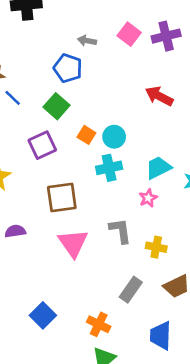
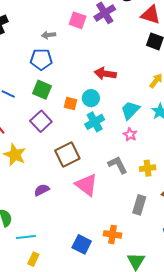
red arrow: (159, 96) -> (105, 74), moved
orange cross: (99, 324) -> (113, 234), moved

